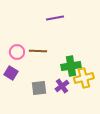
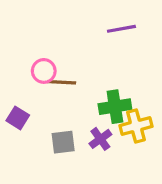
purple line: (55, 18) -> (121, 29), moved
pink circle: (17, 52) -> (44, 71), moved

